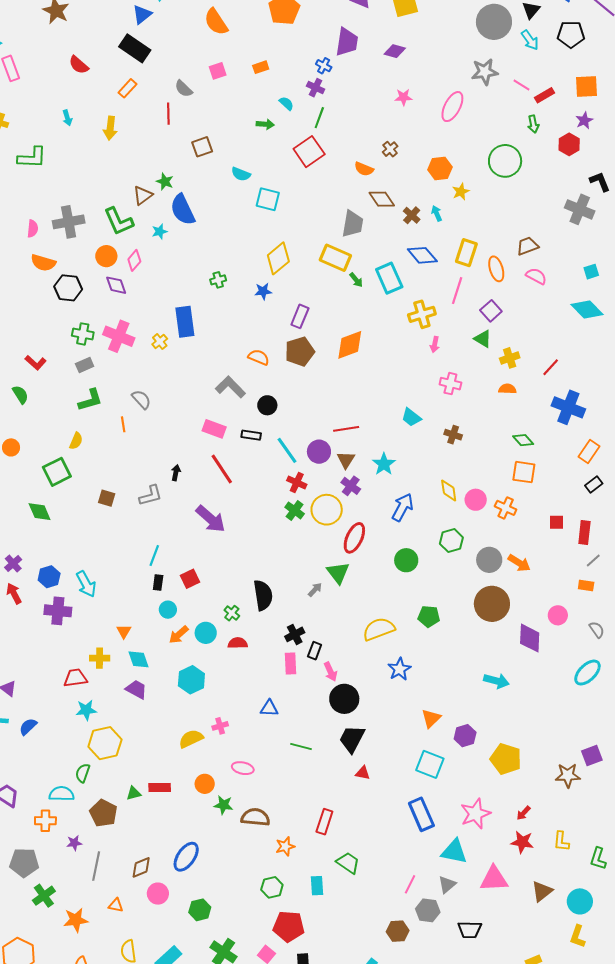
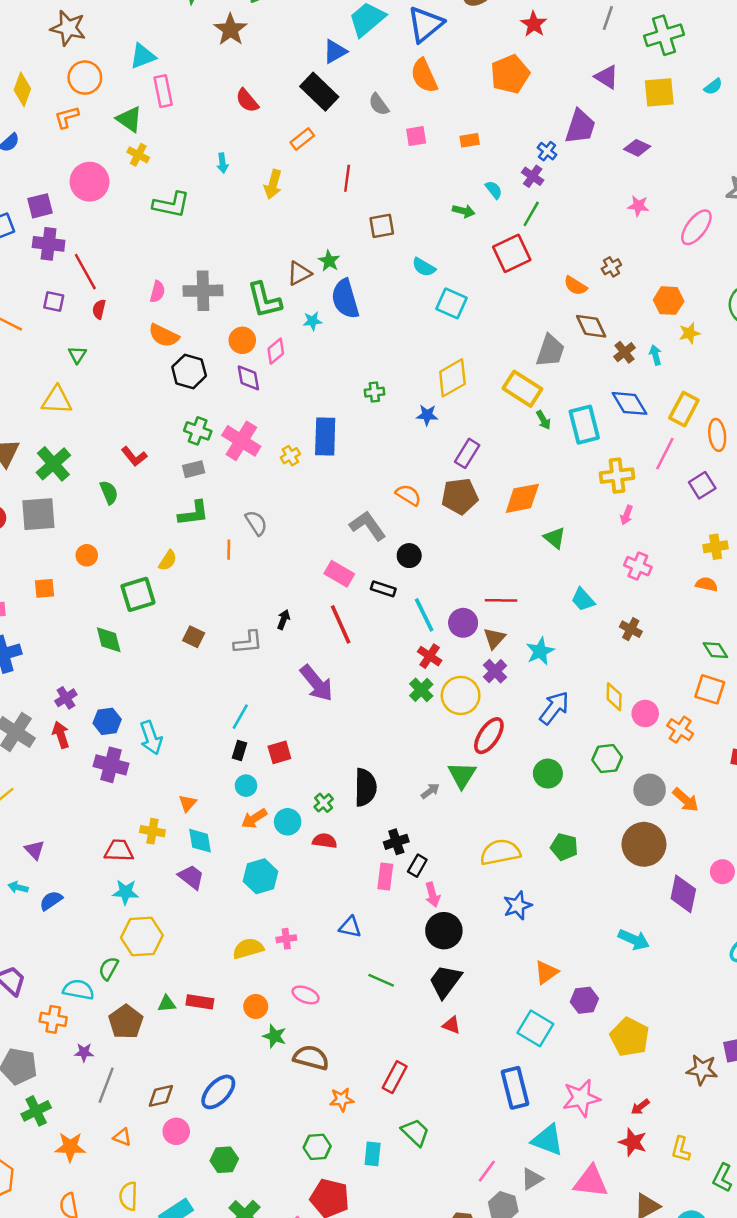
gray semicircle: (184, 89) -> (379, 104), moved
green triangle: (483, 339) -> (555, 538), moved

